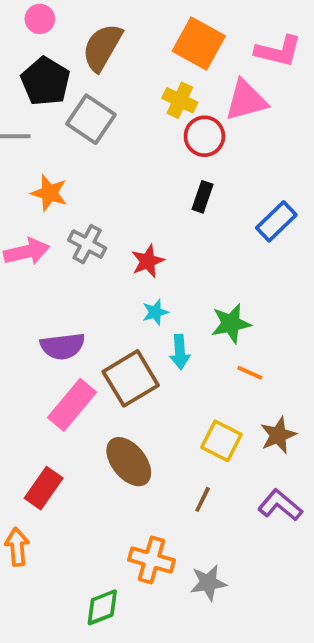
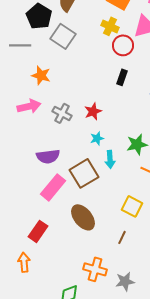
gray cross: (87, 244) -> (62, 113), moved

